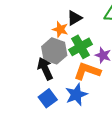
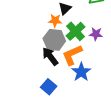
orange L-shape: (87, 71) -> (72, 55), moved, turned -30
blue square: (48, 98) -> (49, 87), moved

